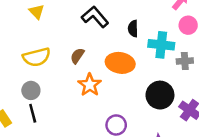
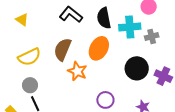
black semicircle: (133, 29) -> (104, 18), size x1.5
brown semicircle: (77, 56) -> (63, 49), size x1.6
orange ellipse: (120, 63) -> (99, 48), turned -60

